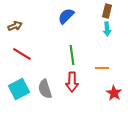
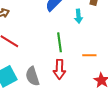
cyan arrow: (107, 29) -> (78, 16), moved

